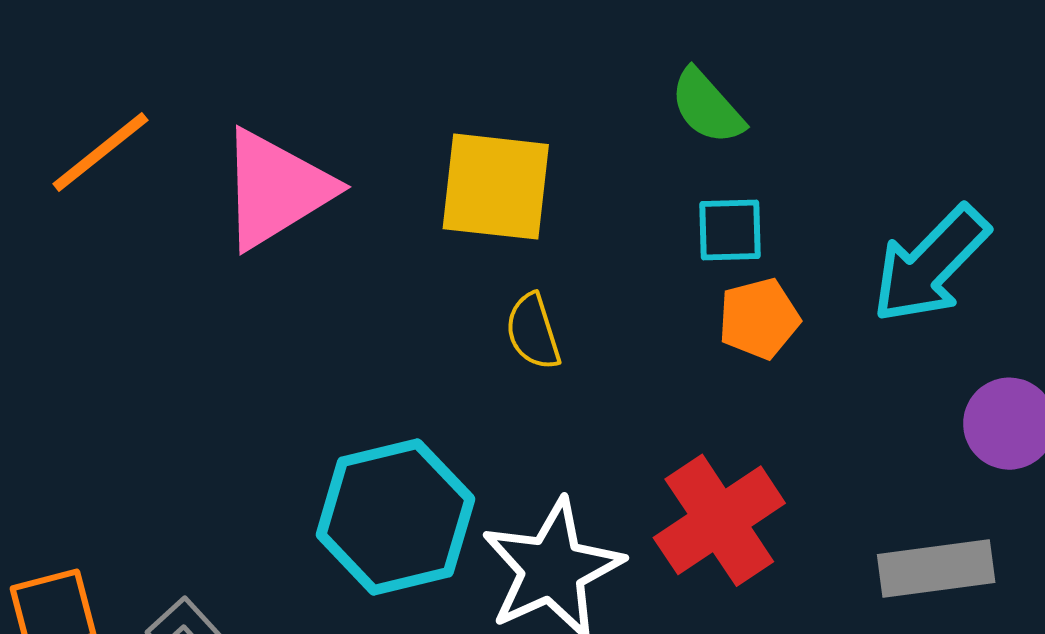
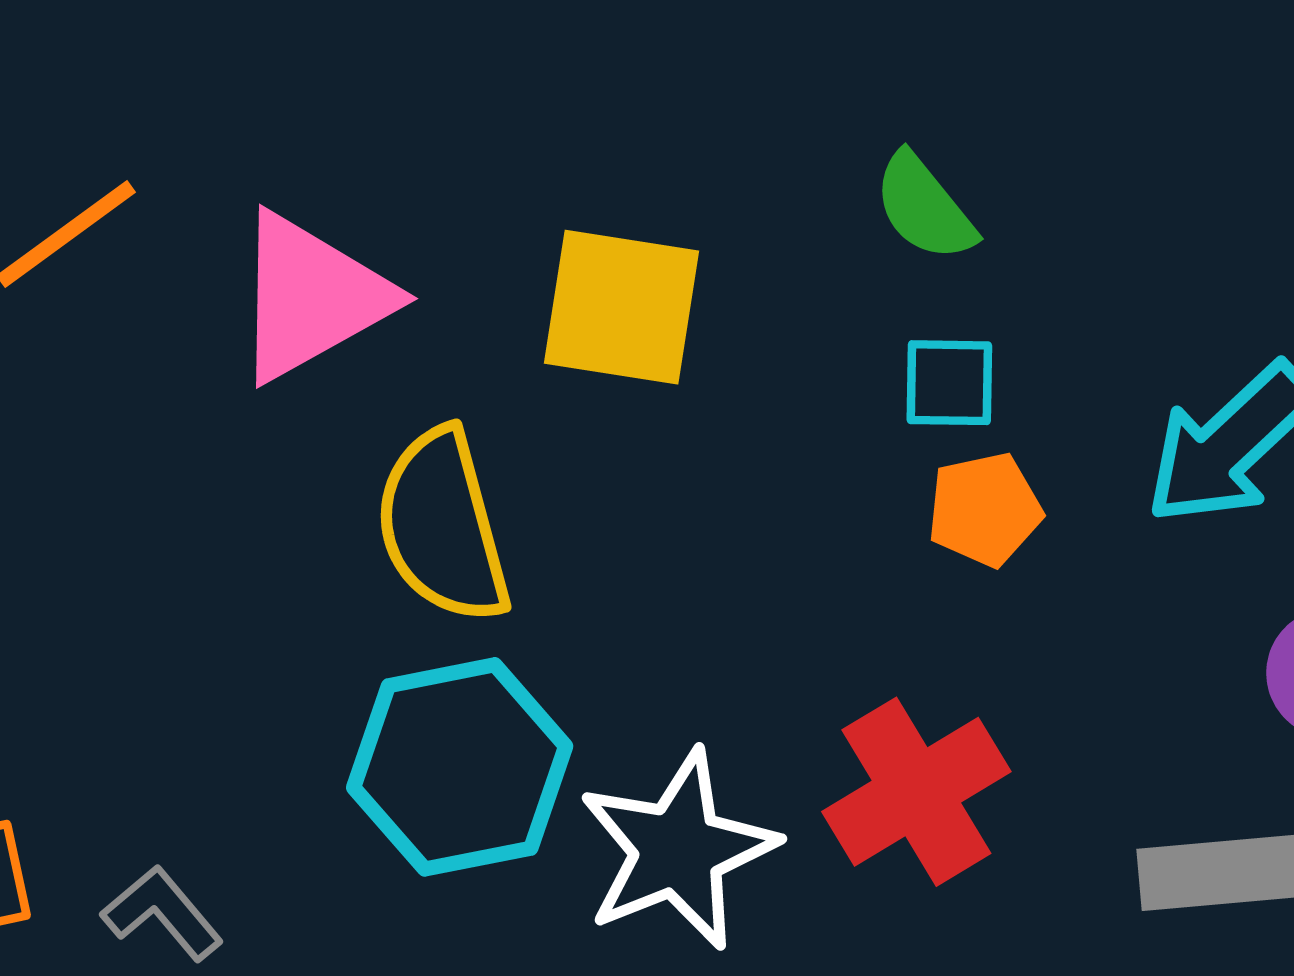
yellow semicircle: (533, 332) -> (442, 526), moved, size x1.8

